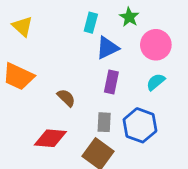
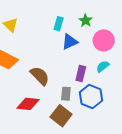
purple rectangle: (111, 82) -> (81, 74), moved
brown semicircle: (66, 98) -> (40, 76), size x1.5

